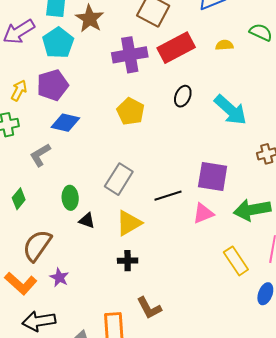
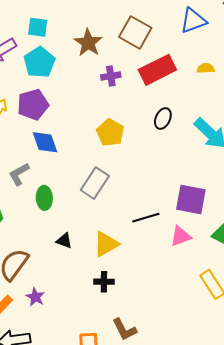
brown star: (90, 19) -> (88, 43), moved
purple cross: (130, 55) -> (111, 76), size x0.6
blue diamond: (65, 123) -> (45, 142), turned 56
gray rectangle: (119, 179) -> (95, 183), moved
green ellipse: (70, 198) -> (44, 198), moved

